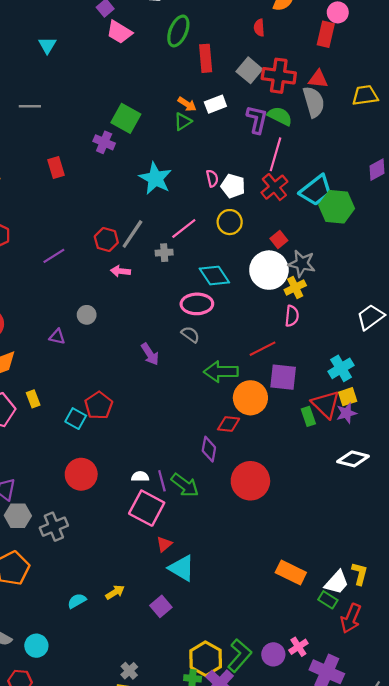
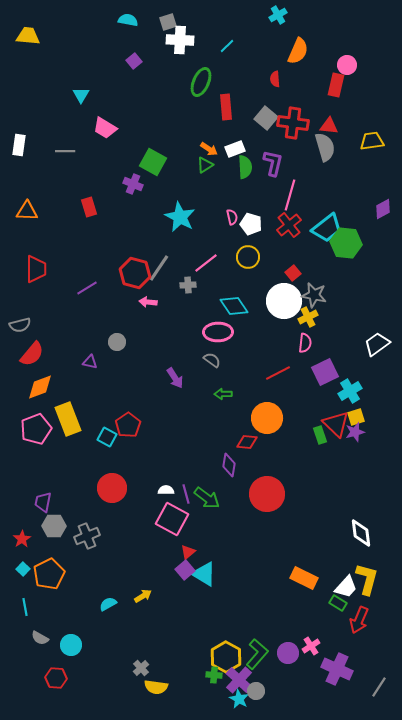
pink trapezoid: (119, 32) -> (105, 128), moved
green semicircle: (280, 116) -> (245, 167), moved, turned 60
red hexagon: (106, 239) -> (135, 273), size x1.4
green arrow: (221, 372) -> (223, 394), moved, size x0.6
purple square: (283, 377) -> (325, 372), moved, turned -32
yellow rectangle: (33, 399) -> (68, 419), size x2.0
white diamond: (353, 459) -> (361, 533), moved, turned 68
yellow L-shape: (360, 574) -> (367, 579), size x1.5
purple square: (161, 606) -> (185, 570), moved
gray cross: (129, 671) -> (141, 668), moved

